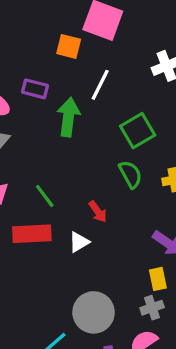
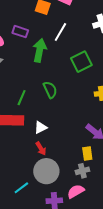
green semicircle: (130, 174) -> (50, 90), moved
green line: (45, 196) -> (22, 98), turned 56
red arrow: (98, 212) -> (41, 148), moved

